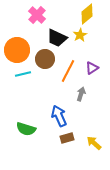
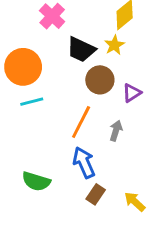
brown circle: (45, 59) -> (100, 80), moved
orange line: (68, 71) -> (81, 122), moved
brown rectangle: (67, 138) -> (96, 194), turned -40

